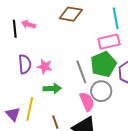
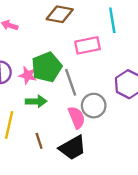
pink rectangle: (109, 42) -> (88, 45), moved
green pentagon: (103, 64) -> (47, 67), moved

